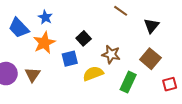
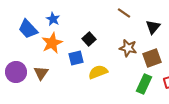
brown star: (111, 54) -> (128, 48), moved
brown square: (150, 59) -> (152, 58), turned 30
green rectangle: (128, 82) -> (144, 84), moved

